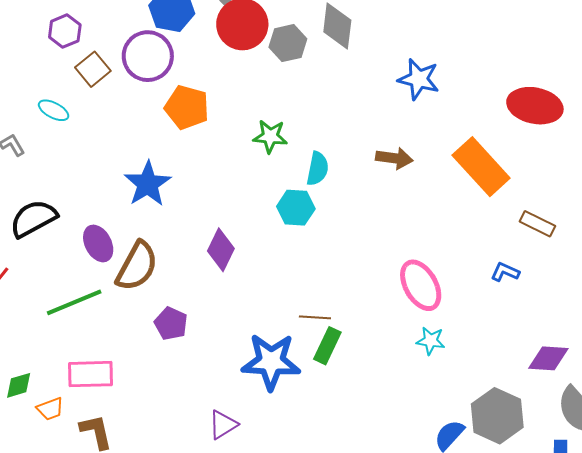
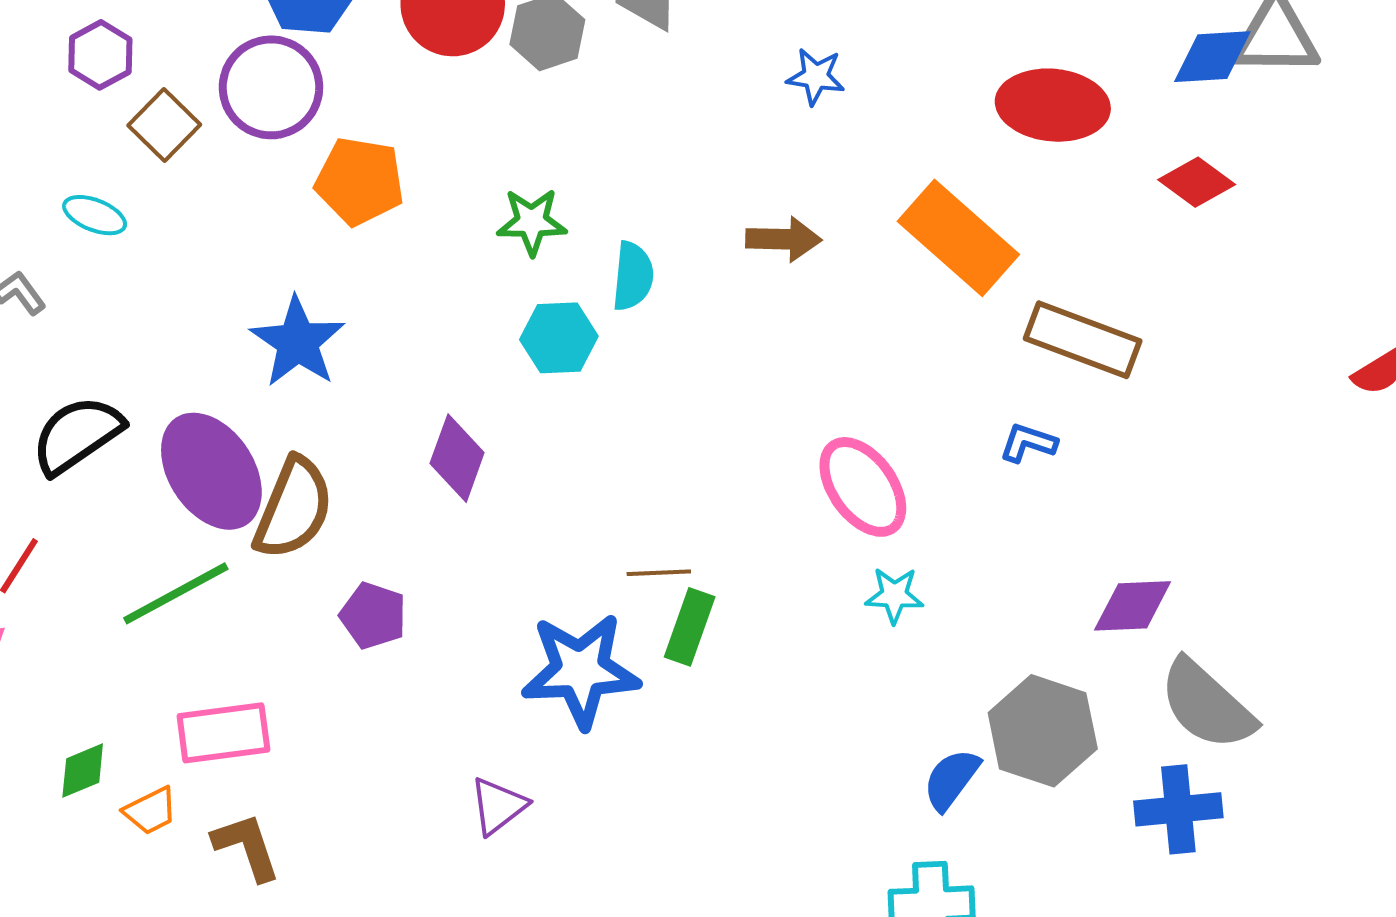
blue star: (419, 79) -> (816, 77), size x0.7
cyan hexagon: (296, 208) -> (559, 338), moved
brown rectangle: (537, 224) -> (1083, 340), size x1.6
purple ellipse: (98, 243) -> (211, 471), size x1.6

